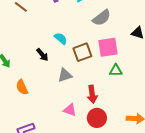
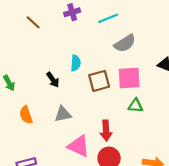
cyan semicircle: (61, 39) -> (76, 63), turned 48
gray triangle: (65, 75) -> (63, 114), moved
pink triangle: (70, 110) -> (79, 146), size x1.5

